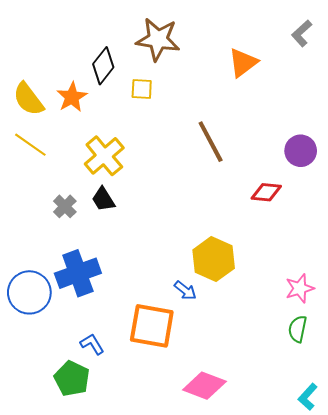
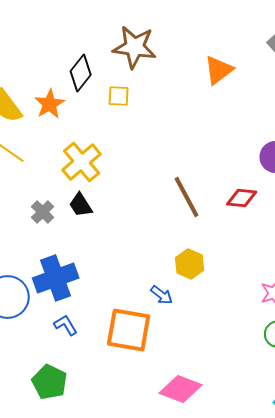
brown line: (211, 142) -> (187, 197), moved
yellow hexagon: (214, 259) -> (190, 264), size x0.7
blue L-shape: (92, 344) -> (66, 325), moved

